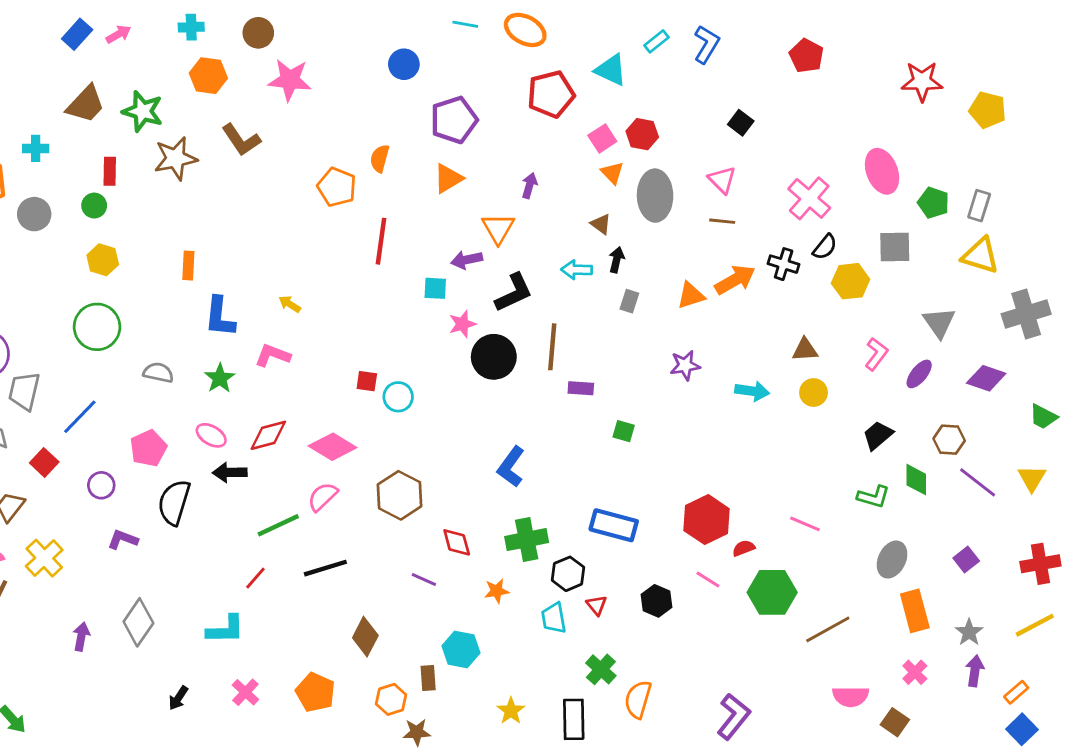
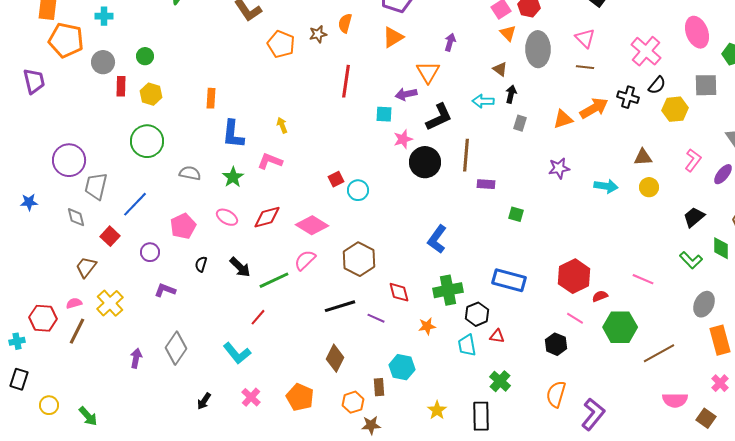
brown star: (176, 158) -> (318, 34), moved, size x0.6
red rectangle: (110, 171) -> (121, 86), moved
orange pentagon: (337, 187) -> (281, 44), moved
yellow arrow: (290, 304) -> (282, 125), turned 35
red square: (367, 381) -> (336, 179), turned -35
black arrow: (230, 472) -> (240, 267), moved, turned -135
green L-shape: (873, 497) -> (691, 260), turned 30
black semicircle: (174, 502) -> (201, 264), size x0.5
black line: (325, 568) -> (340, 306), moved
black hexagon: (657, 601) -> (556, 344), moved
red triangle: (597, 605) -> (497, 336), turned -42
cyan L-shape: (225, 629) -> (237, 353), turned 52
orange semicircle: (638, 699) -> (556, 394), moved

